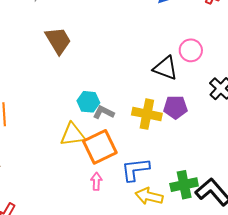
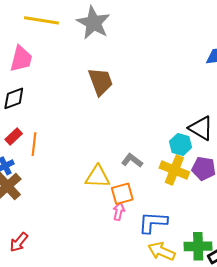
cyan hexagon: (88, 102) -> (181, 144), moved
orange square: (100, 147) -> (122, 194), size x0.7
pink arrow: (96, 181) -> (119, 212), moved

